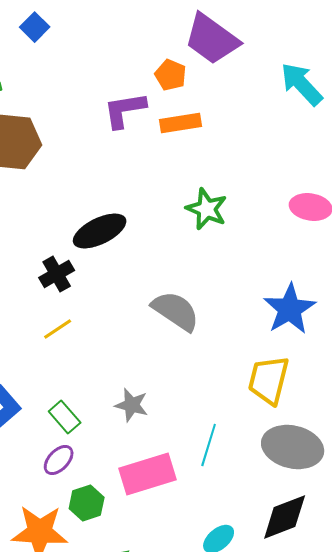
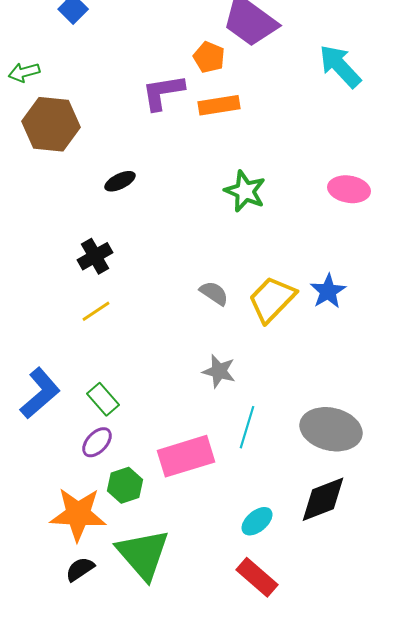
black ellipse: (100, 231) -> (120, 181), moved, size x0.6
blue star: (290, 309) -> (328, 291), size x0.7
gray semicircle: (176, 311) -> (214, 293), size x0.6
yellow trapezoid: (269, 380) -> (272, 299), moved, turned 30
gray star: (132, 405) -> (219, 371), moved

